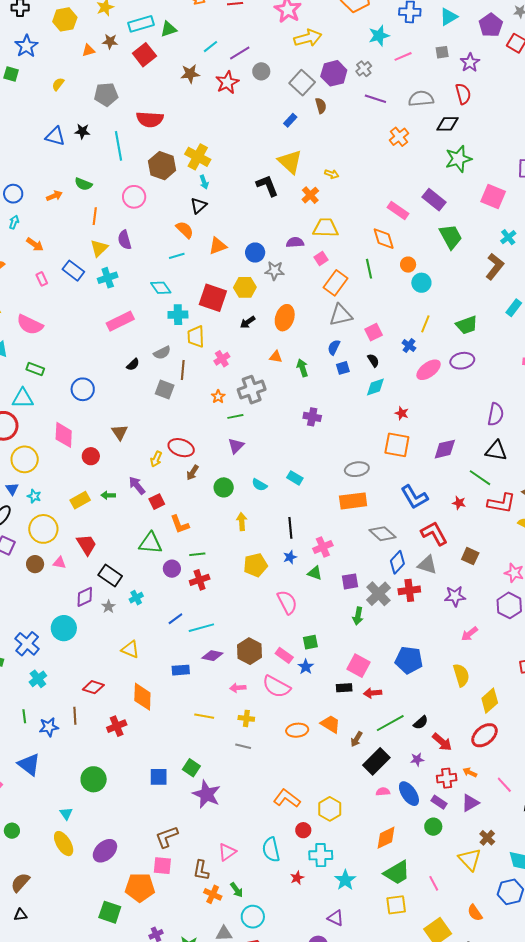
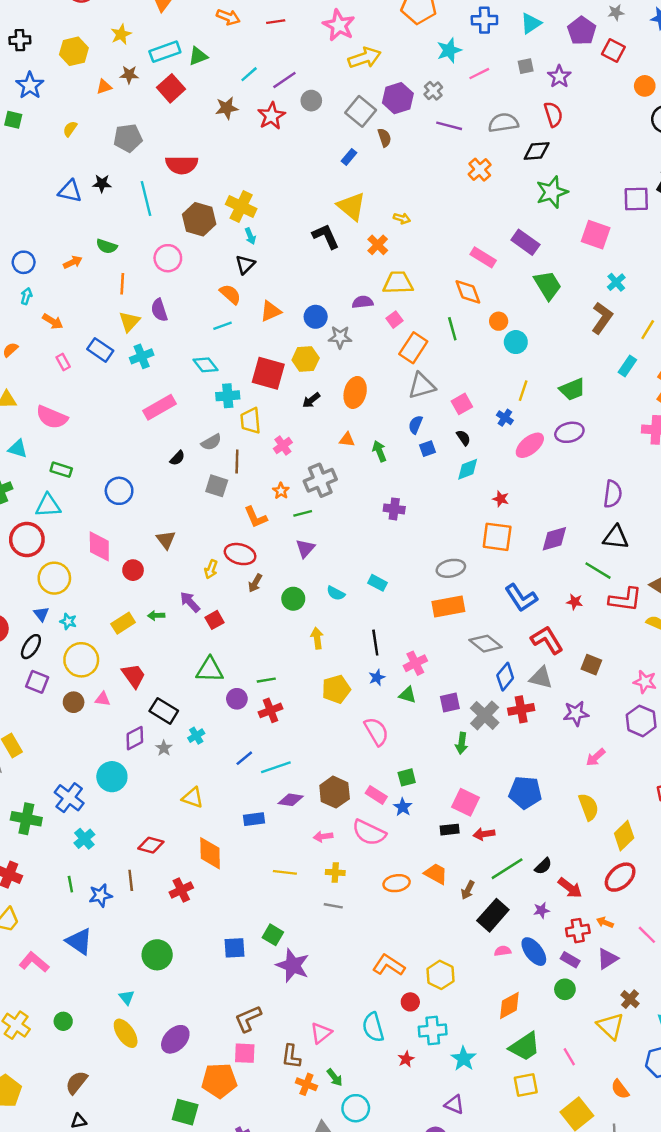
orange L-shape: (180, 524) -> (256, 517), moved

